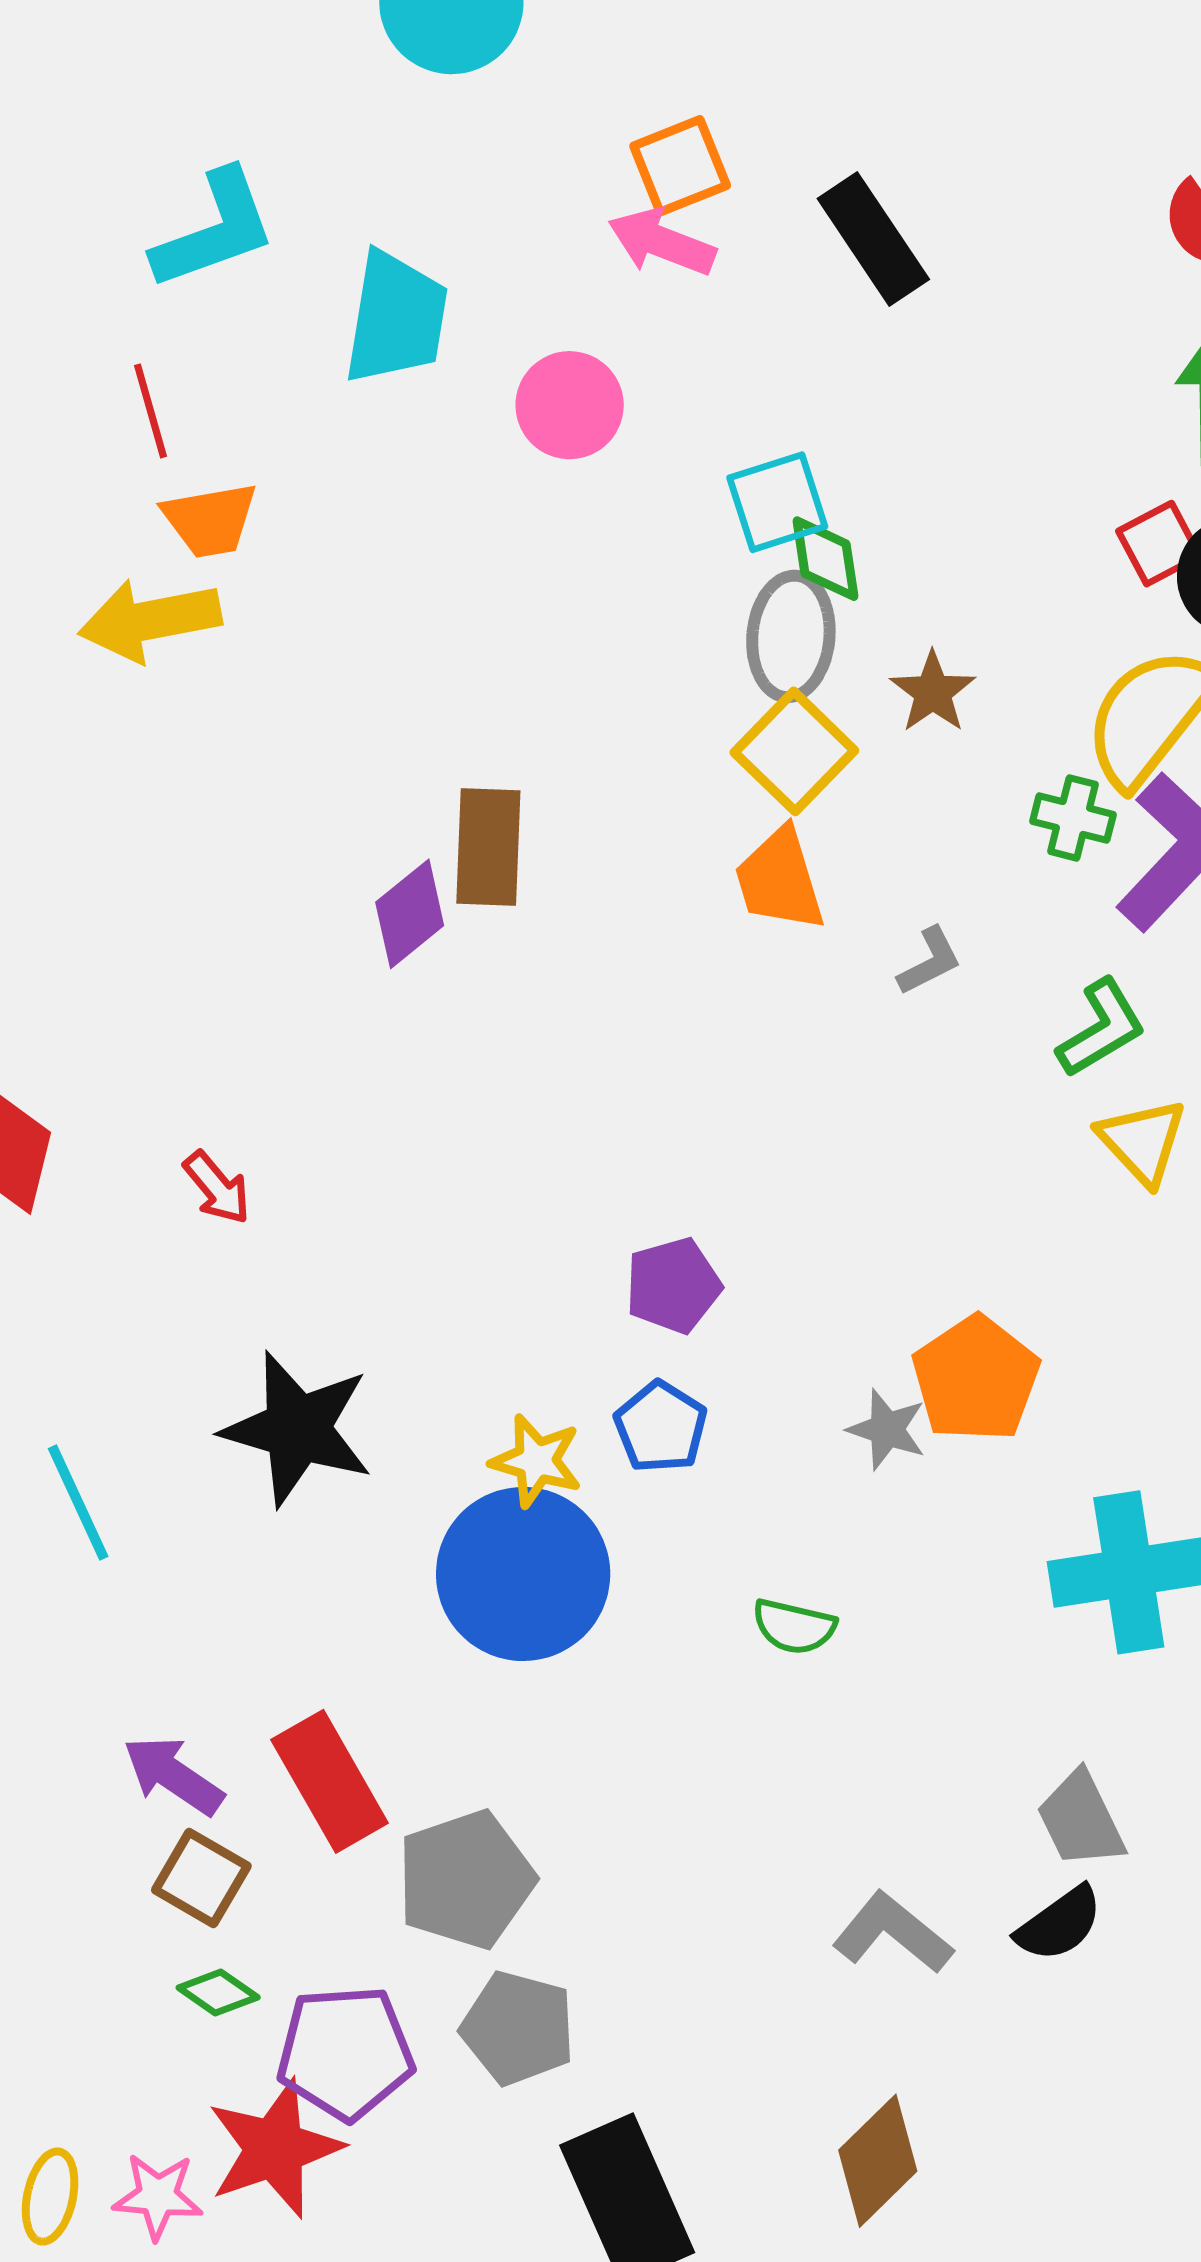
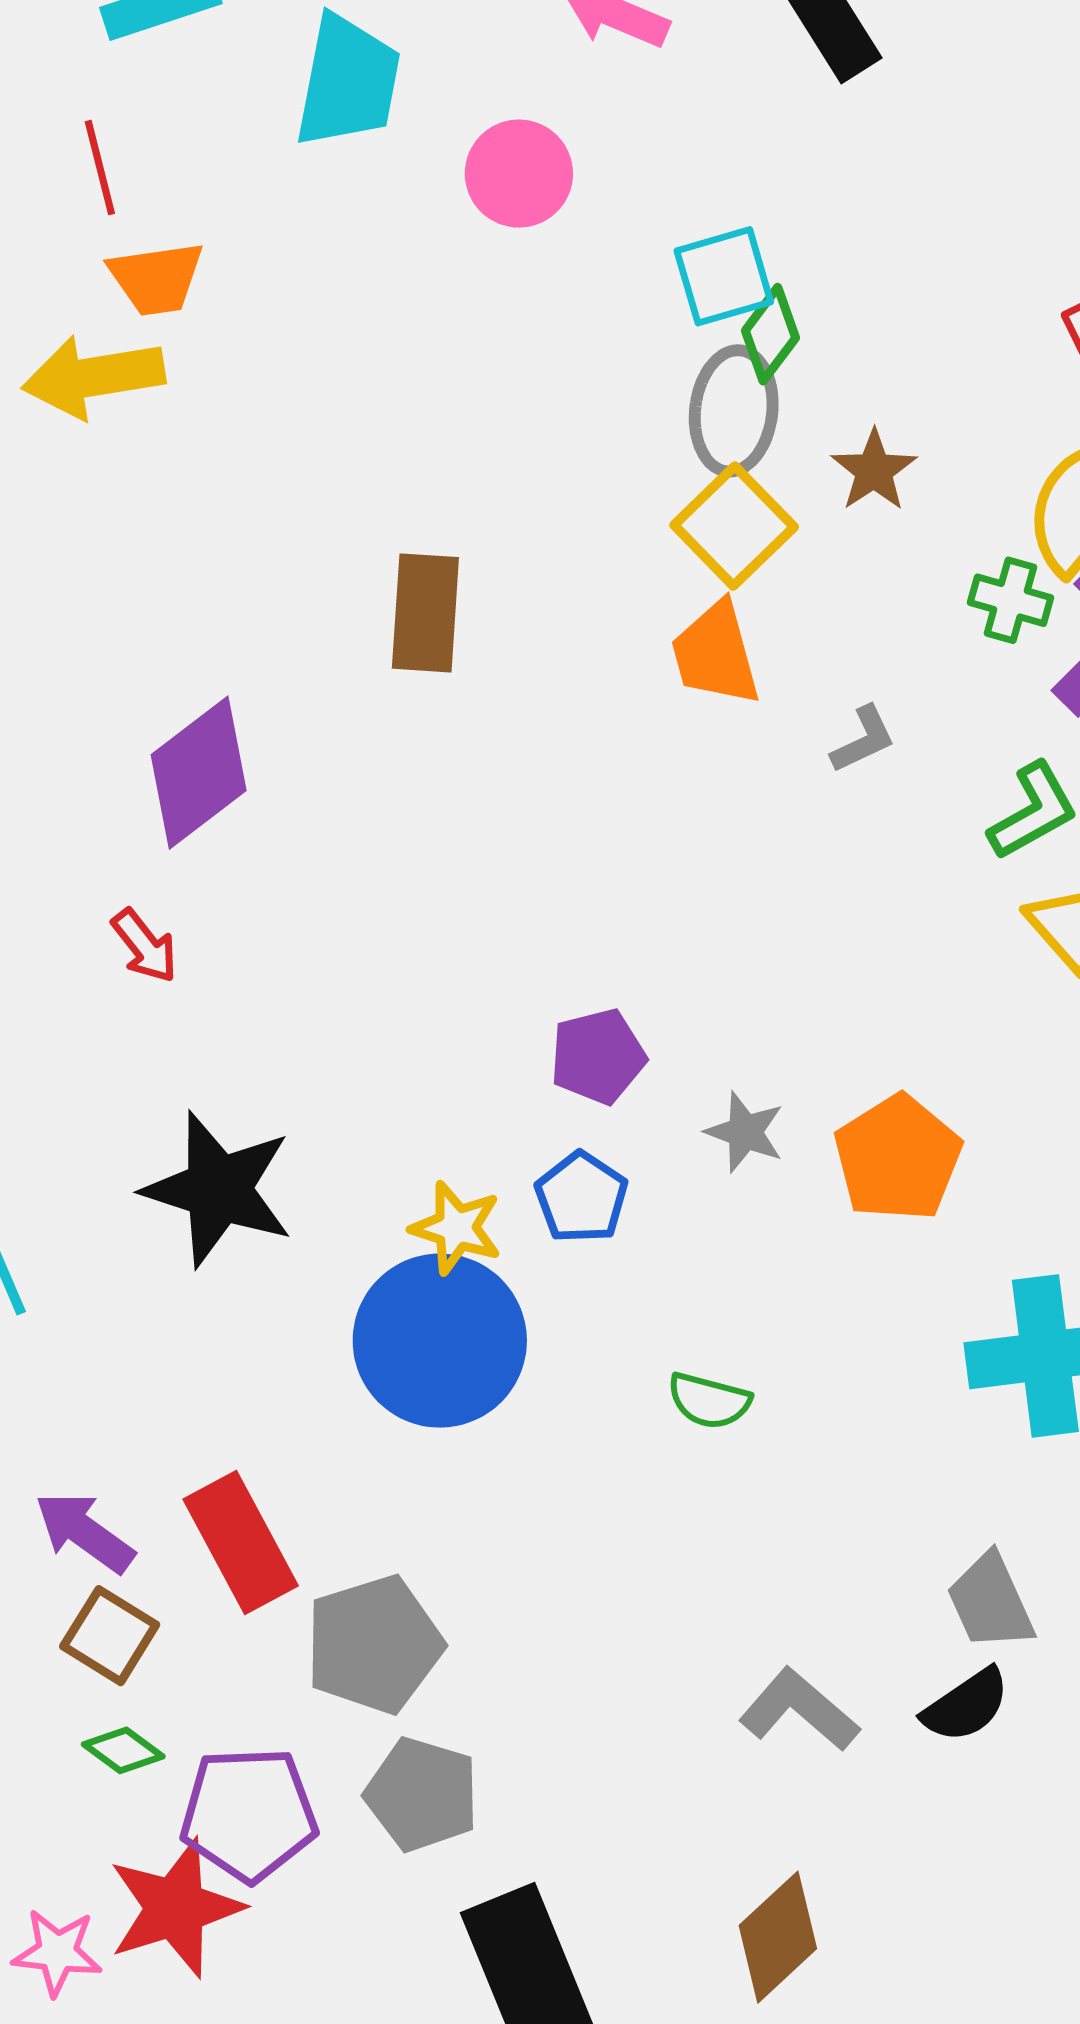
green diamond: (825, 559) -> (770, 334), turned 44
purple diamond: (410, 914) -> (199, 773), moved, size x1.4
gray star: (887, 1429) -> (745, 1132), moved

